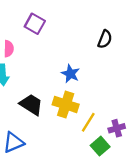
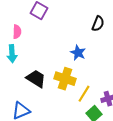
blue star: (70, 74) -> (78, 53), moved

